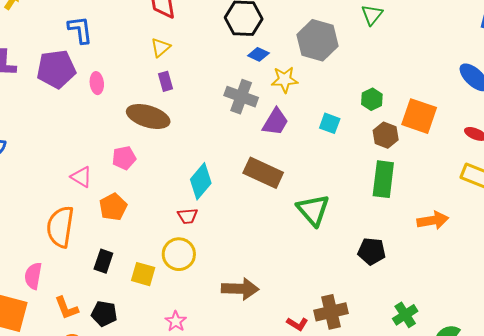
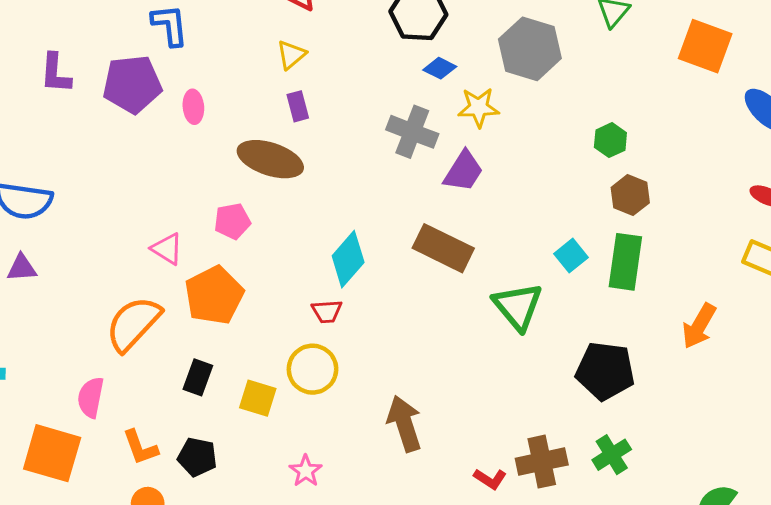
orange square: (419, 116) -> (705, 46), moved
cyan square: (330, 123) -> (571, 256), moved, turned 30
orange pentagon: (113, 207) -> (214, 295), size x1.4
orange arrow: (433, 220) -> (699, 326), turned 128
orange semicircle: (60, 227) -> (133, 324), turned 33
black pentagon: (372, 251) -> (605, 371), size x1.4
brown arrow: (240, 289) -> (404, 424), turned -111
green cross: (405, 315) -> (612, 455), moved

